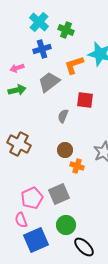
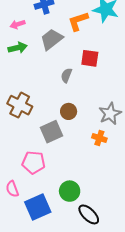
orange cross: (77, 166) -> (99, 138), moved
gray square: (59, 194) -> (52, 132), moved
pink pentagon: (32, 198) -> (33, 162), turned 30
pink semicircle: (21, 220) -> (12, 189), moved

